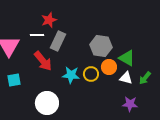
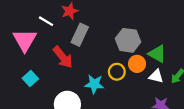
white line: (37, 35) -> (46, 21), moved, turned 32
cyan star: (71, 75) -> (94, 84), moved
cyan square: (14, 80) -> (30, 78), turned -32

